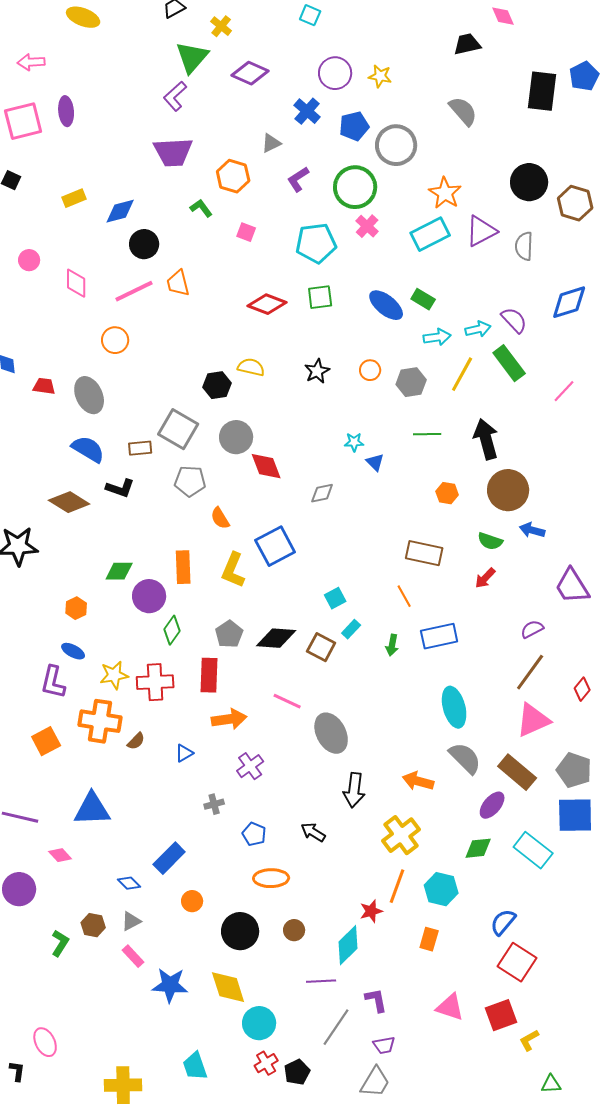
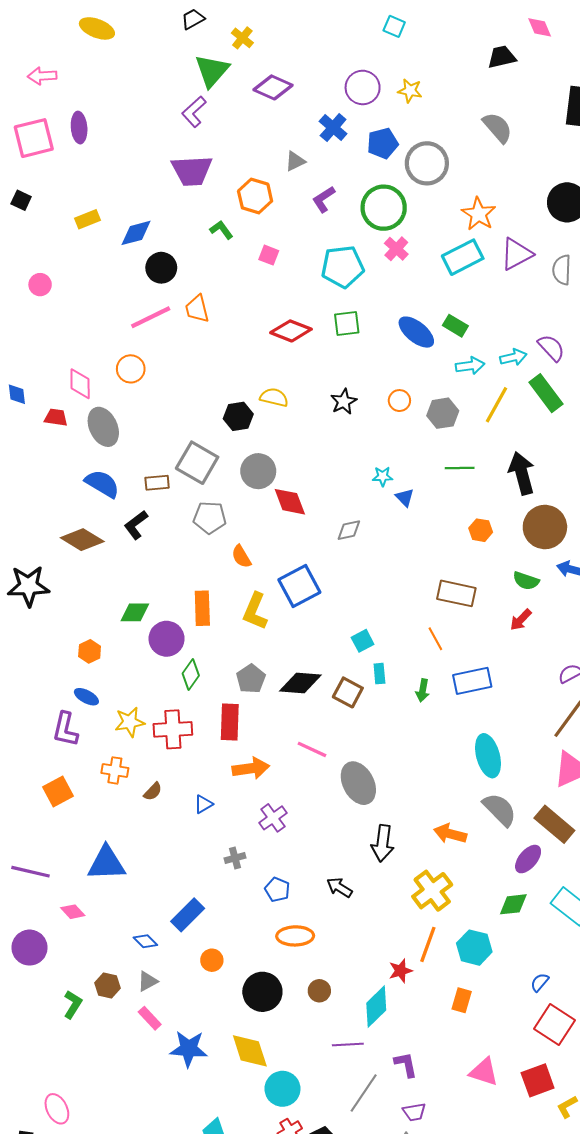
cyan square: (310, 15) -> (394, 26), moved
pink diamond: (76, 283) -> (80, 384), moved
black L-shape: (120, 488) -> (136, 525), turned 124
cyan rectangle: (351, 629) -> (379, 674), turned -48
orange cross: (100, 721) -> (115, 770), size x0.6
blue semicircle: (503, 922) -> (540, 982), size x0.7

